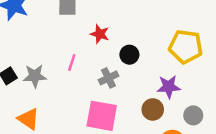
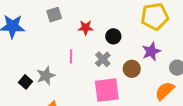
brown circle: (153, 109) -> (132, 69), moved

